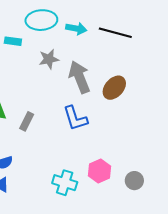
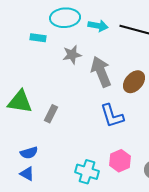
blue L-shape: (75, 118) -> (112, 116), moved

